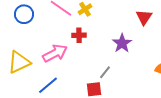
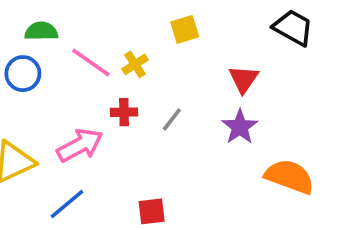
purple star: (122, 43) -> (240, 127), moved
gray line: (105, 72) -> (172, 120), moved

